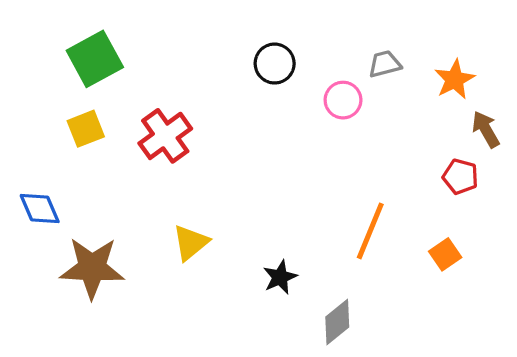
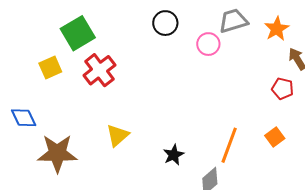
green square: (95, 59) -> (78, 33), moved
gray trapezoid: (385, 64) -> (233, 21), size x1.4
orange line: (370, 231) -> (229, 145), moved

